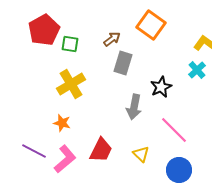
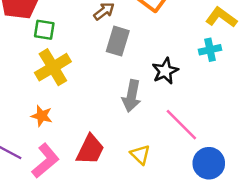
green square: (70, 44) -> (44, 30), moved
cyan cross: (197, 70) -> (210, 50), turned 30
blue circle: (179, 170) -> (209, 163), moved

